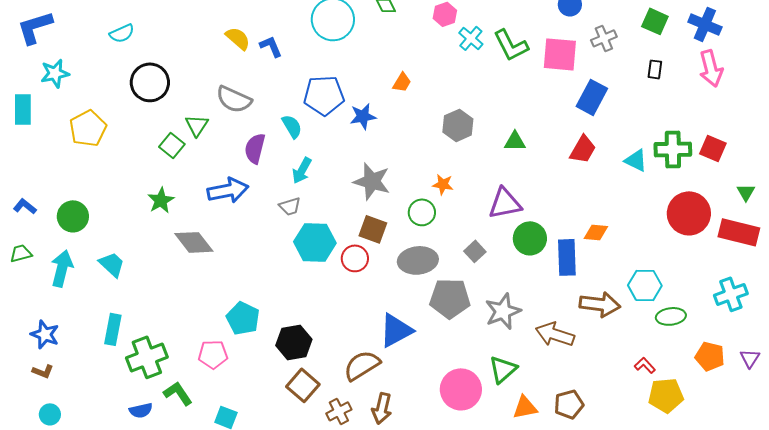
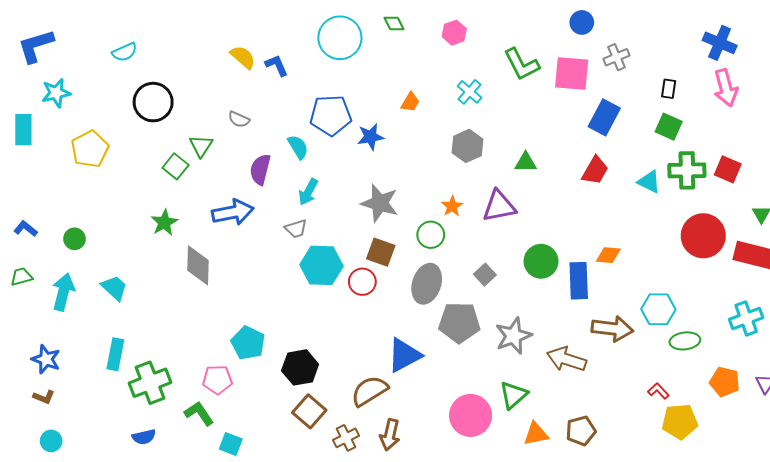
green square: (655, 21) -> (669, 127), moved
cyan cross: (471, 38) -> (470, 92), moved
gray semicircle: (234, 99) -> (239, 119), size x0.6
orange star: (443, 184) -> (452, 206), turned 30
purple triangle: (505, 203) -> (499, 206), moved
green circle: (73, 216) -> (75, 239), size x0.7
gray diamond: (194, 242) -> (198, 265), turned 39
gray ellipse: (418, 260) -> (427, 284), turned -66
green L-shape: (178, 393) -> (199, 413), moved

